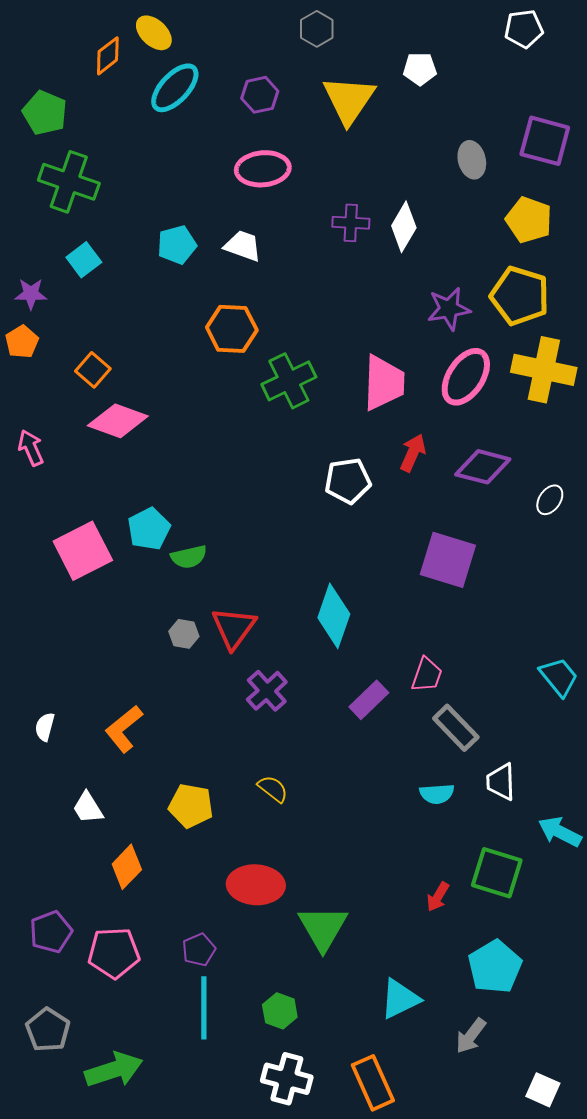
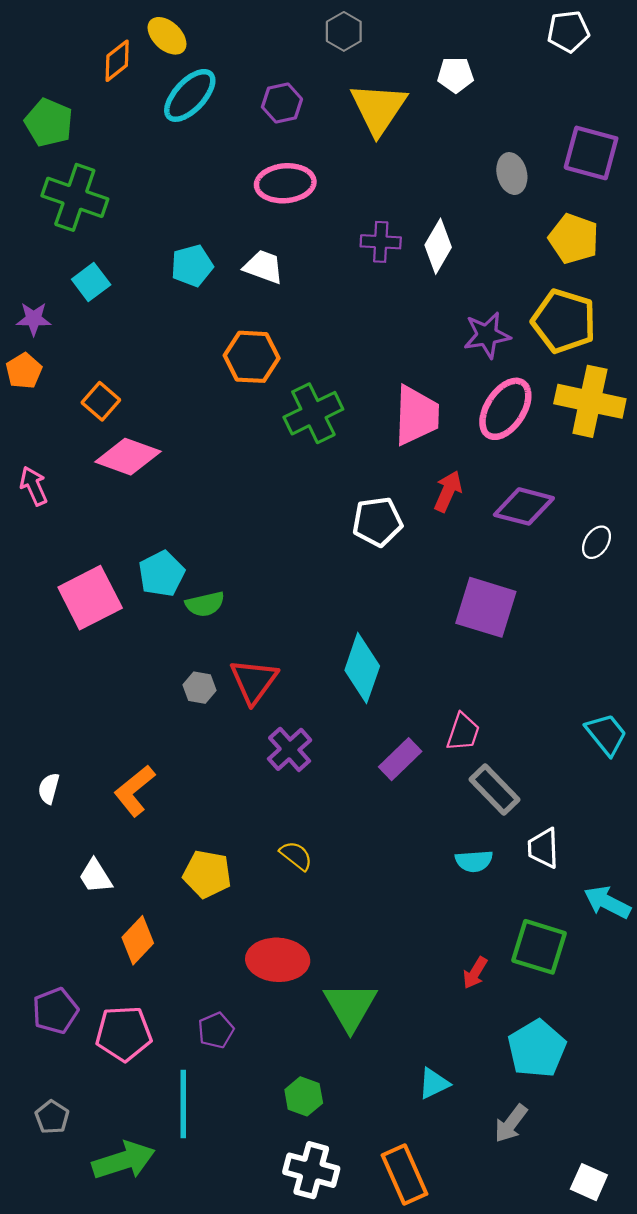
cyan triangle: (400, 999) -> (434, 1083), size x0.7
cyan line: (204, 1008) -> (183, 1104), moved
gray pentagon: (48, 1030) -> (52, 1117), size x0.7

